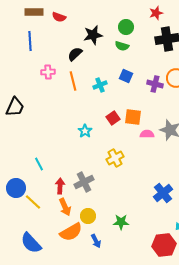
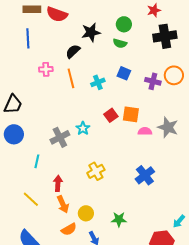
red semicircle: (59, 17) -> (57, 14), size x1.5
yellow cross: (115, 158) -> (96, 171), moved
cyan line: (39, 164) -> (37, 161), turned 40
gray cross: (84, 182) -> (60, 137), moved
blue circle: (16, 188) -> (14, 134), moved
blue cross: (163, 193) -> (145, 175), moved
orange semicircle: (71, 232) -> (69, 229), size x0.7

